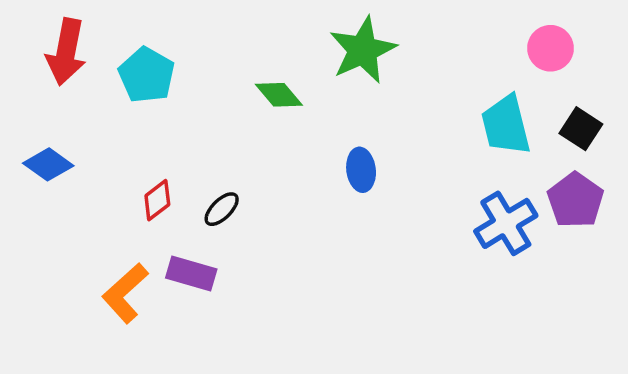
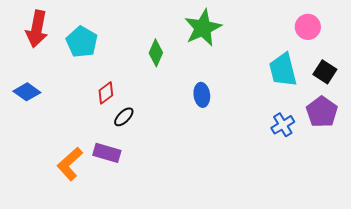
green diamond: (279, 95) -> (156, 53), turned 64
red diamond: (157, 200) -> (106, 93), moved
blue cross: (506, 223) -> (283, 125), size x0.7

